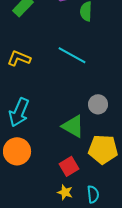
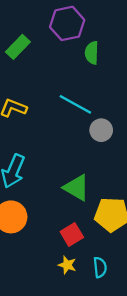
gray circle: (98, 104) -> (101, 130), moved

